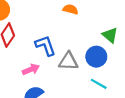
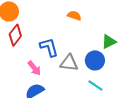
green triangle: (110, 35) -> (109, 42), turned 49
pink arrow: (31, 69) -> (34, 68), turned 70

